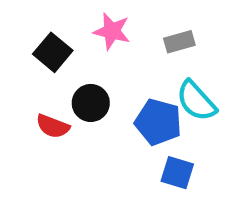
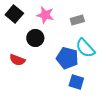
black square: (53, 52) -> (14, 14), moved
black circle: (91, 103) -> (35, 38), moved

